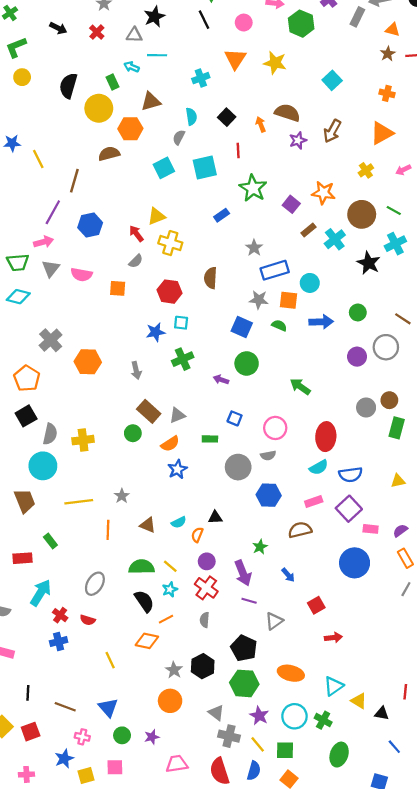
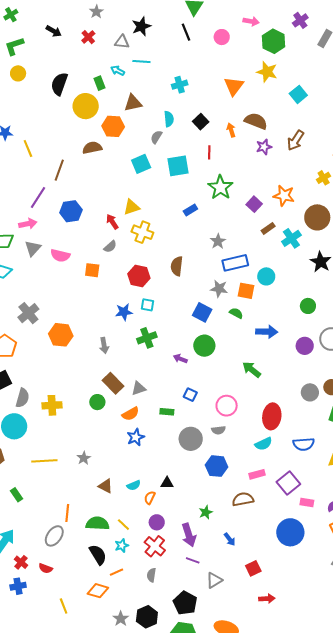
orange triangle: (235, 59) -> (234, 86), moved
yellow star: (275, 63) -> (267, 72), moved
blue arrow: (321, 322) -> (267, 332), moved
blue semicircle: (351, 475) -> (304, 444), moved
orange line: (108, 530) -> (67, 513), moved

